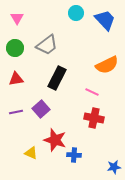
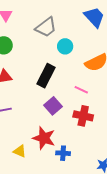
cyan circle: (76, 13) -> (65, 46), moved
gray trapezoid: (47, 45) -> (46, 27), moved
purple square: (41, 109) -> (53, 106), moved

